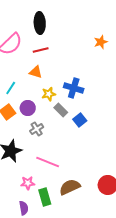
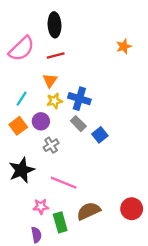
orange triangle: (36, 72) -> (50, 80), turned 48
blue cross: (74, 88) -> (79, 99), moved
yellow star: (49, 94) -> (54, 101), moved

